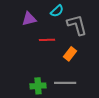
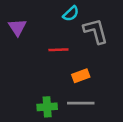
purple triangle: (29, 19) -> (17, 27), moved, turned -49
orange rectangle: (70, 54) -> (81, 76), moved, turned 32

